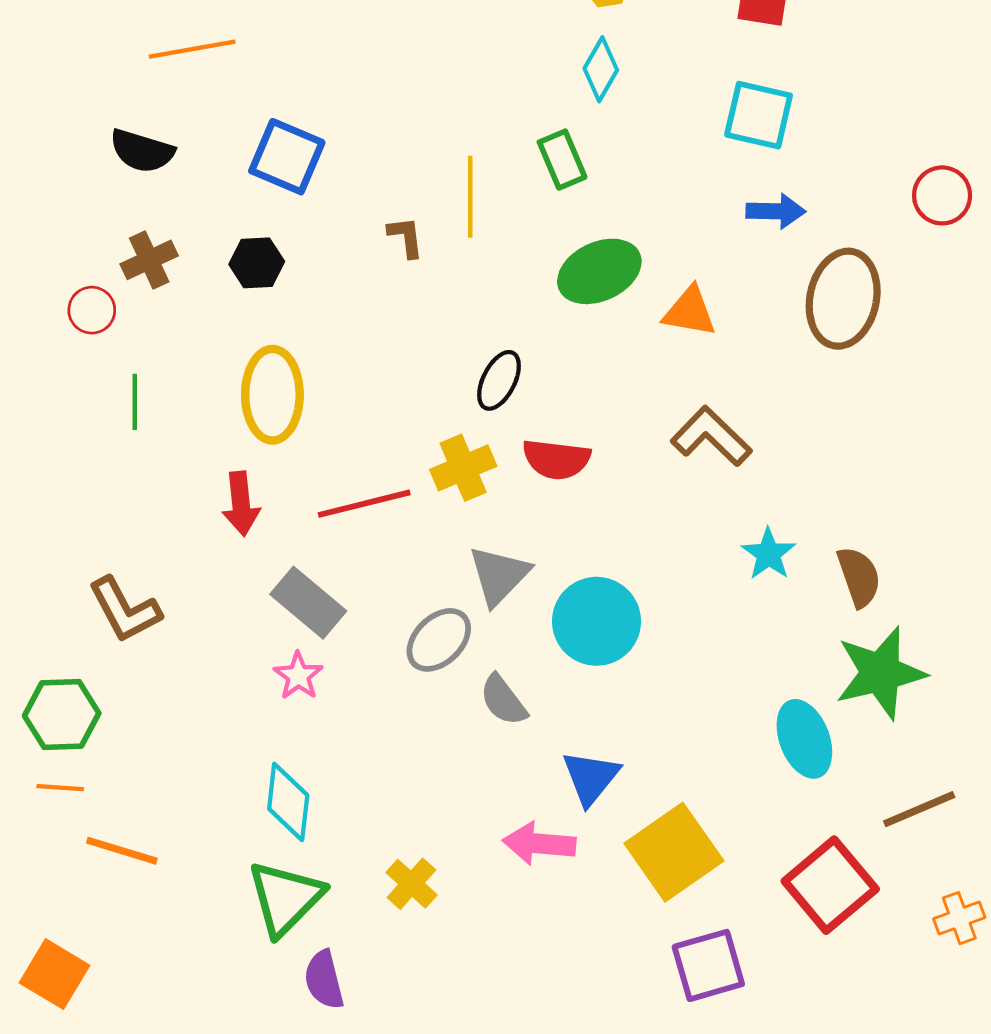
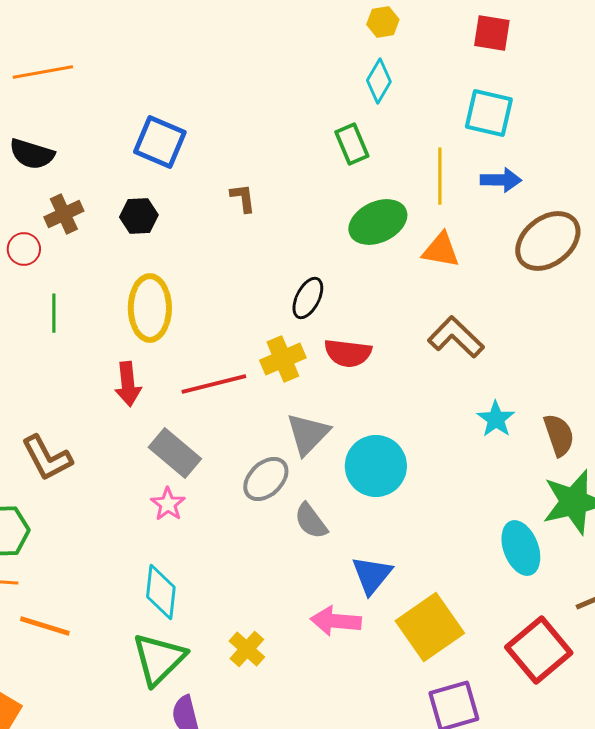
orange line: (192, 49) -> (43, 72), moved
black semicircle: (142, 151) -> (32, 154), moved
yellow line: (470, 197) -> (440, 176), moved
brown ellipse: (843, 299) -> (548, 241), turned 40

